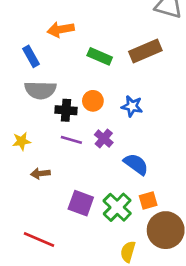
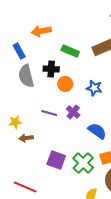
gray semicircle: (40, 90) -> (26, 76), turned 75
black cross: (66, 110) -> (51, 69), moved
yellow star: (22, 141) -> (15, 122), moved

